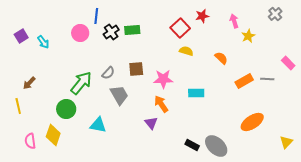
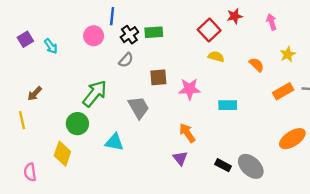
yellow star: (248, 36) -> (288, 54), moved
gray semicircle: (108, 73) -> (126, 60), moved
orange arrow: (161, 104) -> (187, 133), moved
purple triangle: (151, 123) -> (180, 158), moved
pink semicircle: (30, 141) -> (30, 172), moved

